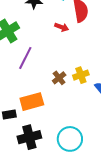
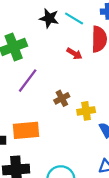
brown cross: (59, 78) -> (62, 98), moved

